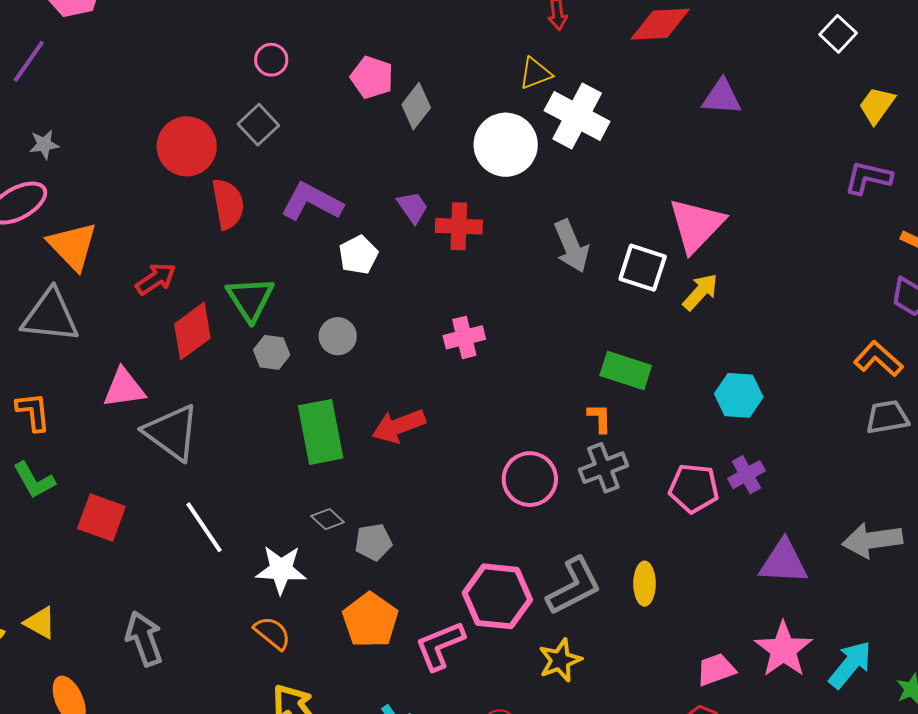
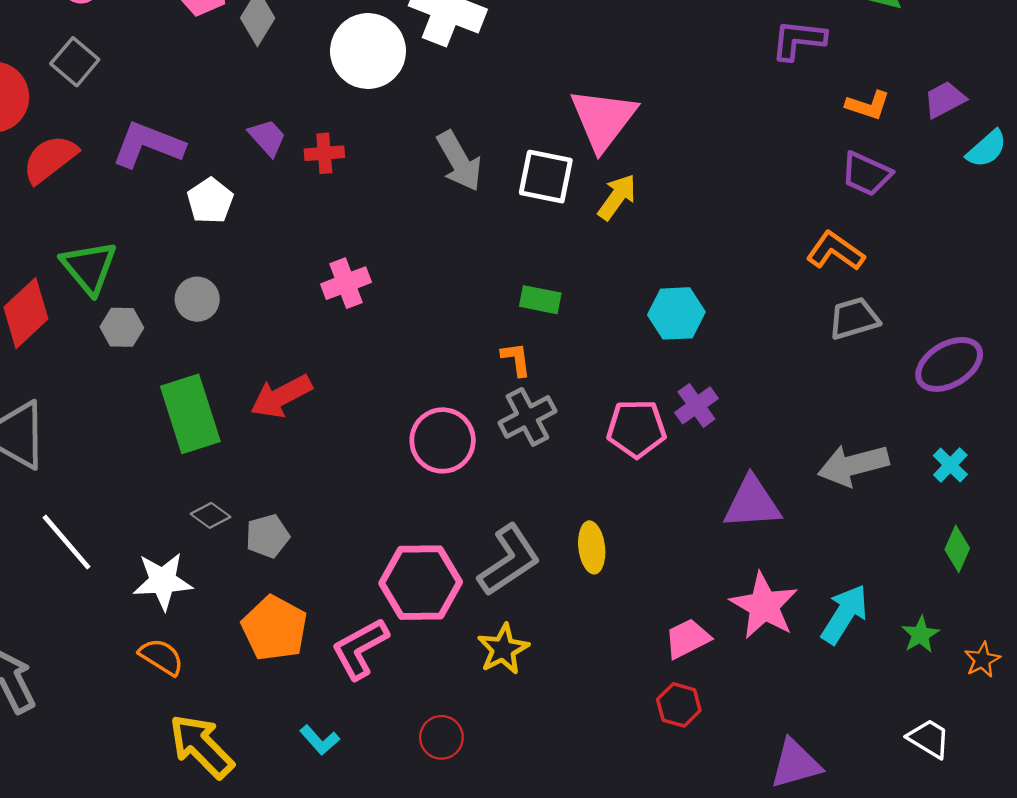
red semicircle: (228, 204) -> (50, 159), turned -111
red cross: (459, 226) -> (324, 153), size x0.7
green rectangle: (626, 370) -> (540, 300), size x0.7

